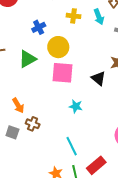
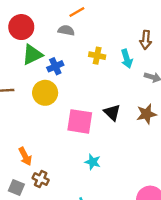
yellow circle: (58, 47) -> (45, 93), moved
green triangle: (27, 59) -> (32, 55), moved
black triangle: (98, 78) -> (112, 112), moved

